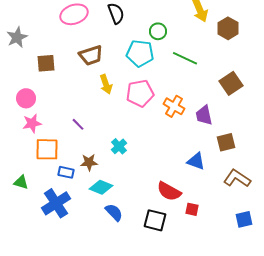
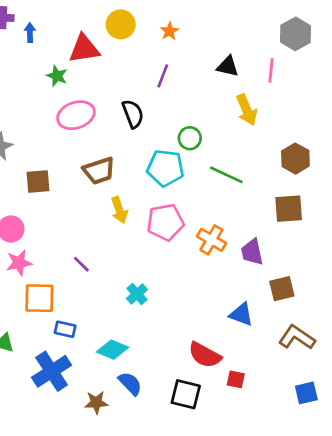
brown hexagon: (228, 28) -> (295, 159), moved
brown square: (231, 83) -> (289, 209), turned 30
brown star: (89, 162) -> (96, 402), moved

